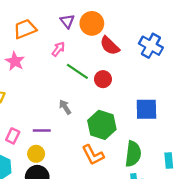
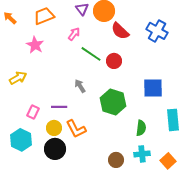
green semicircle: (133, 154) -> (141, 128), size x0.7
orange L-shape: (93, 155) -> (76, 129), moved
cyan rectangle: (169, 161) -> (173, 120), moved, size x1.5

